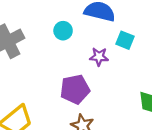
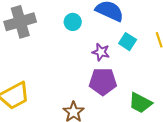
purple pentagon: (75, 89) -> (103, 82), moved

